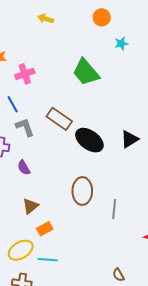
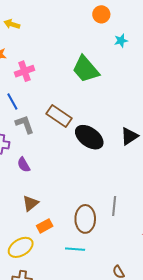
yellow arrow: (46, 19) -> (12, 24), moved
brown ellipse: (82, 191) -> (85, 219), moved
cyan line: (48, 260) -> (75, 249), moved

